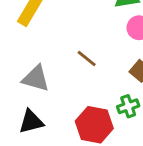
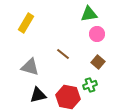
black triangle: (31, 122) -> (38, 95), moved

